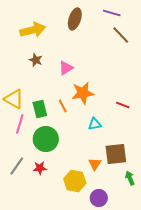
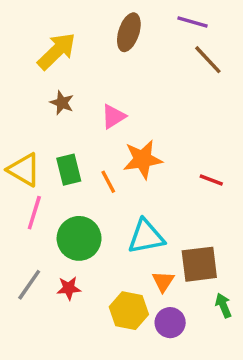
yellow arrow: (33, 30) -> (57, 51), turned -30
green rectangle: (40, 109) -> (69, 170), moved
cyan triangle: (95, 124) -> (146, 237), moved, size x1.6
purple circle: (99, 198) -> (170, 323), moved

